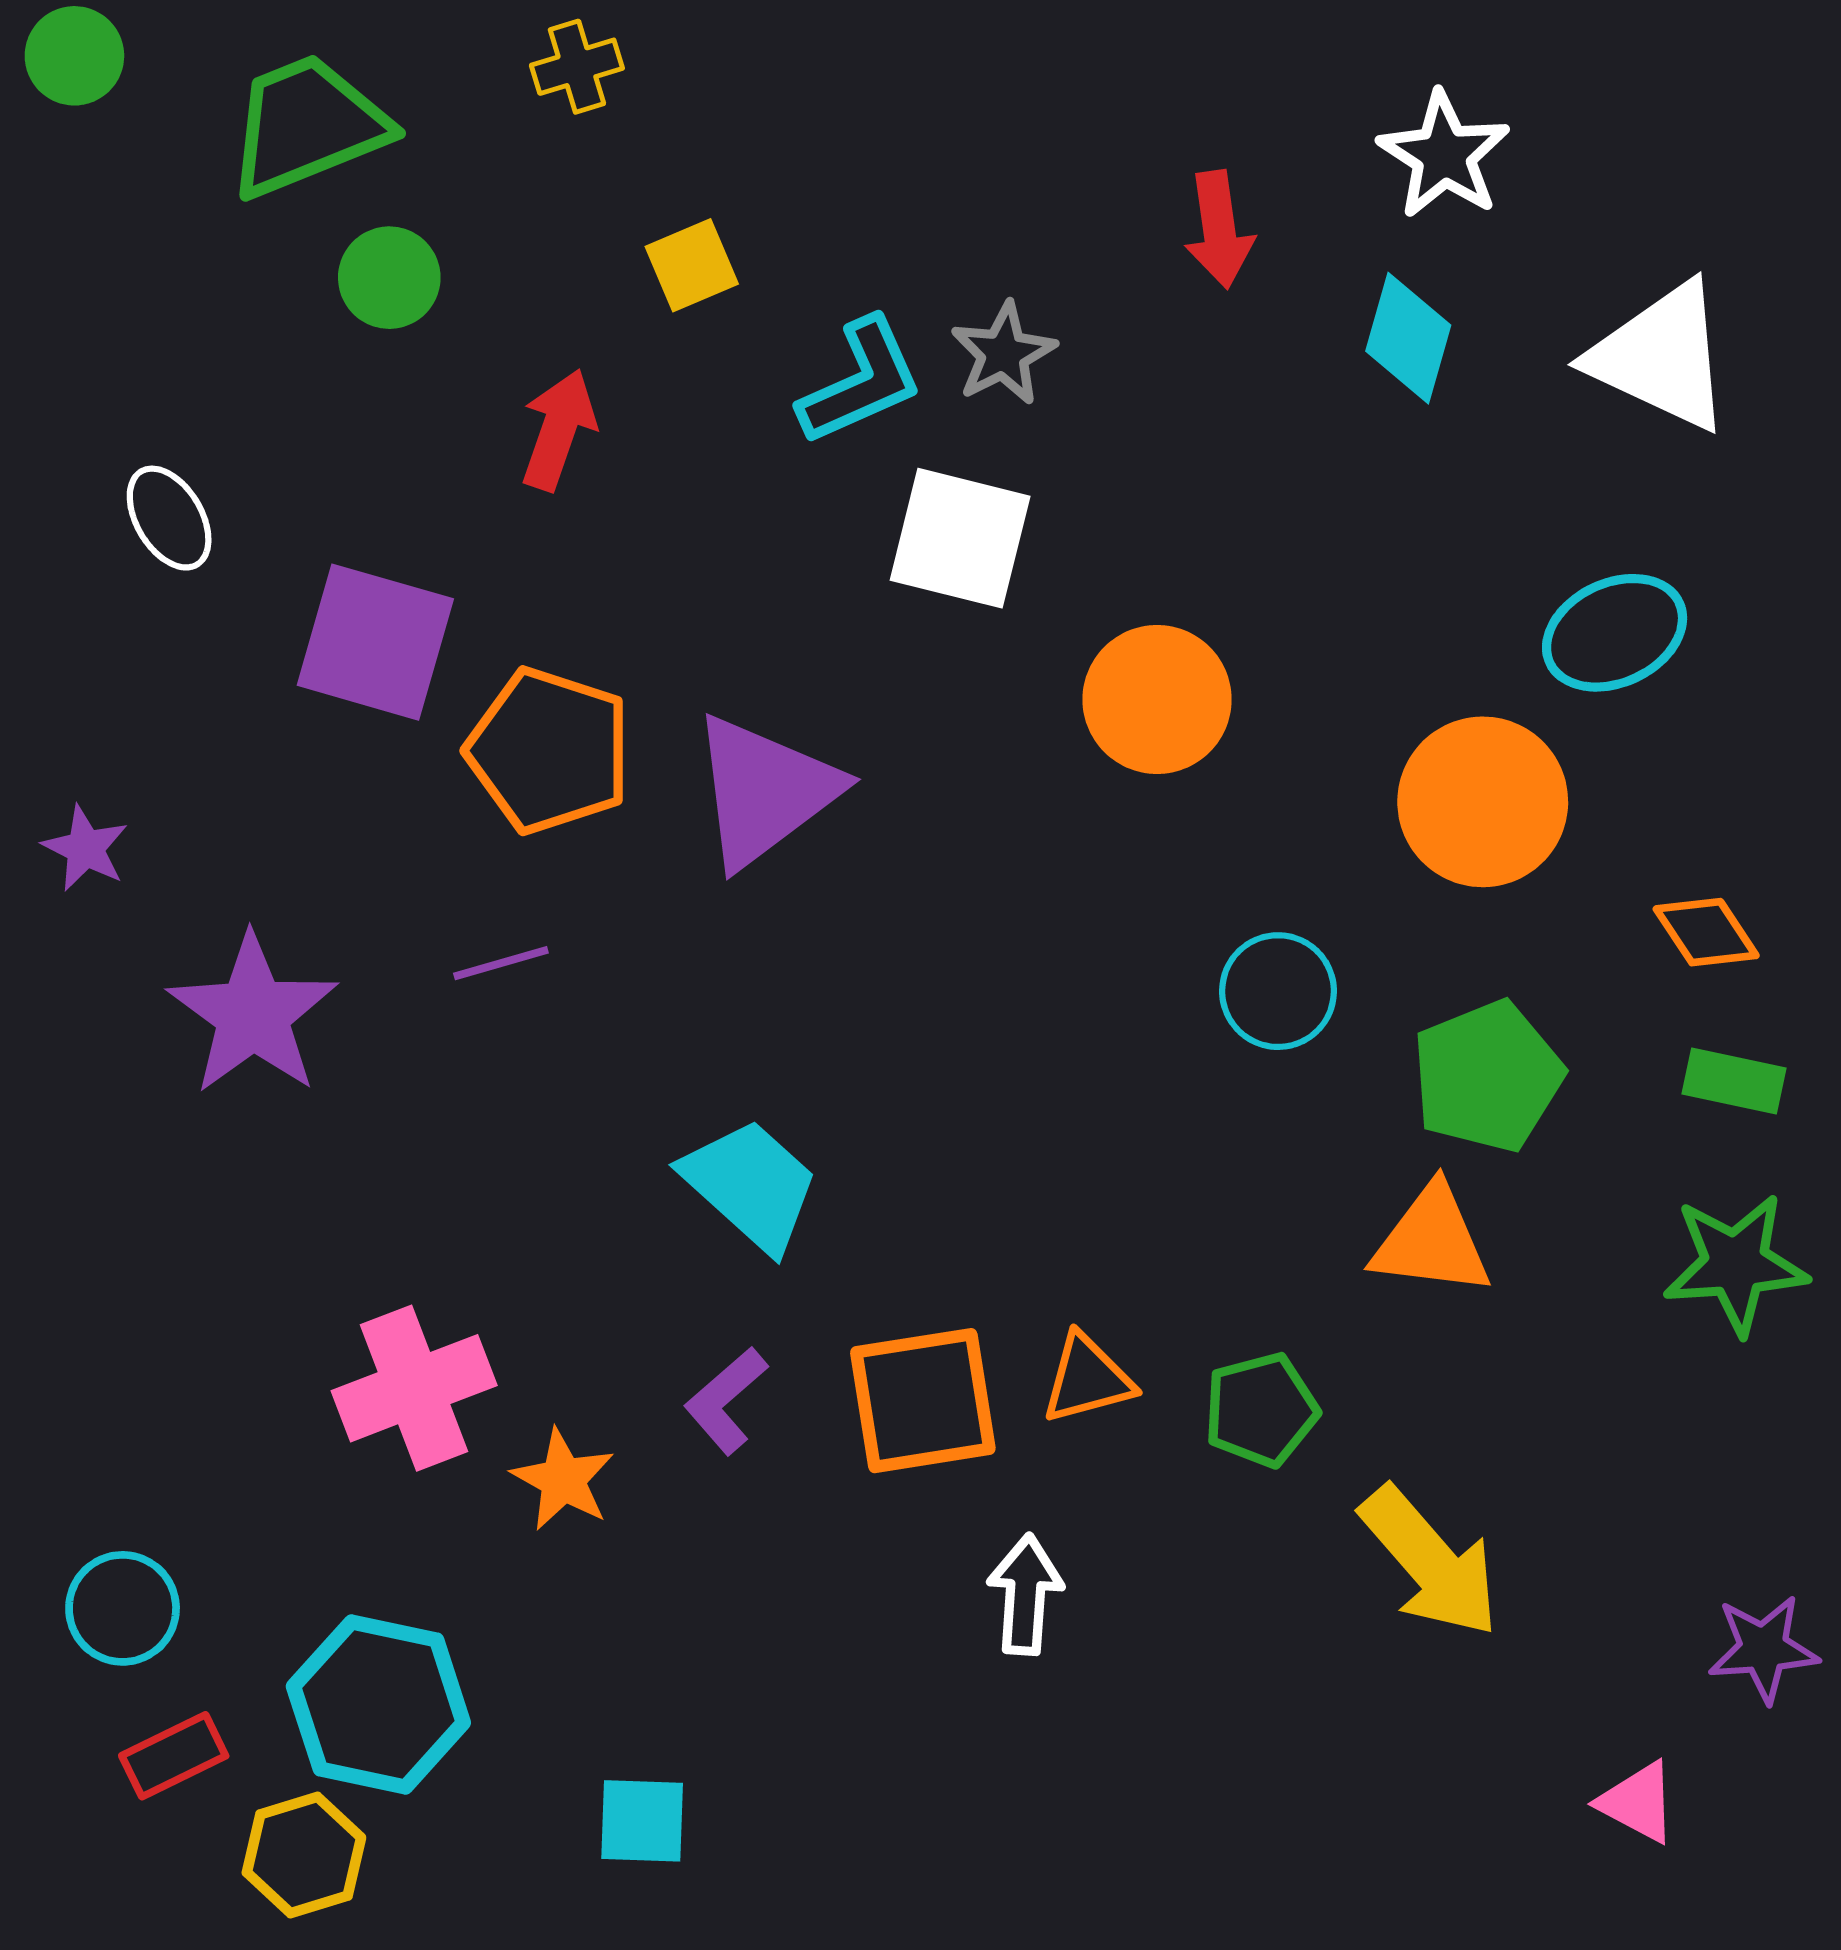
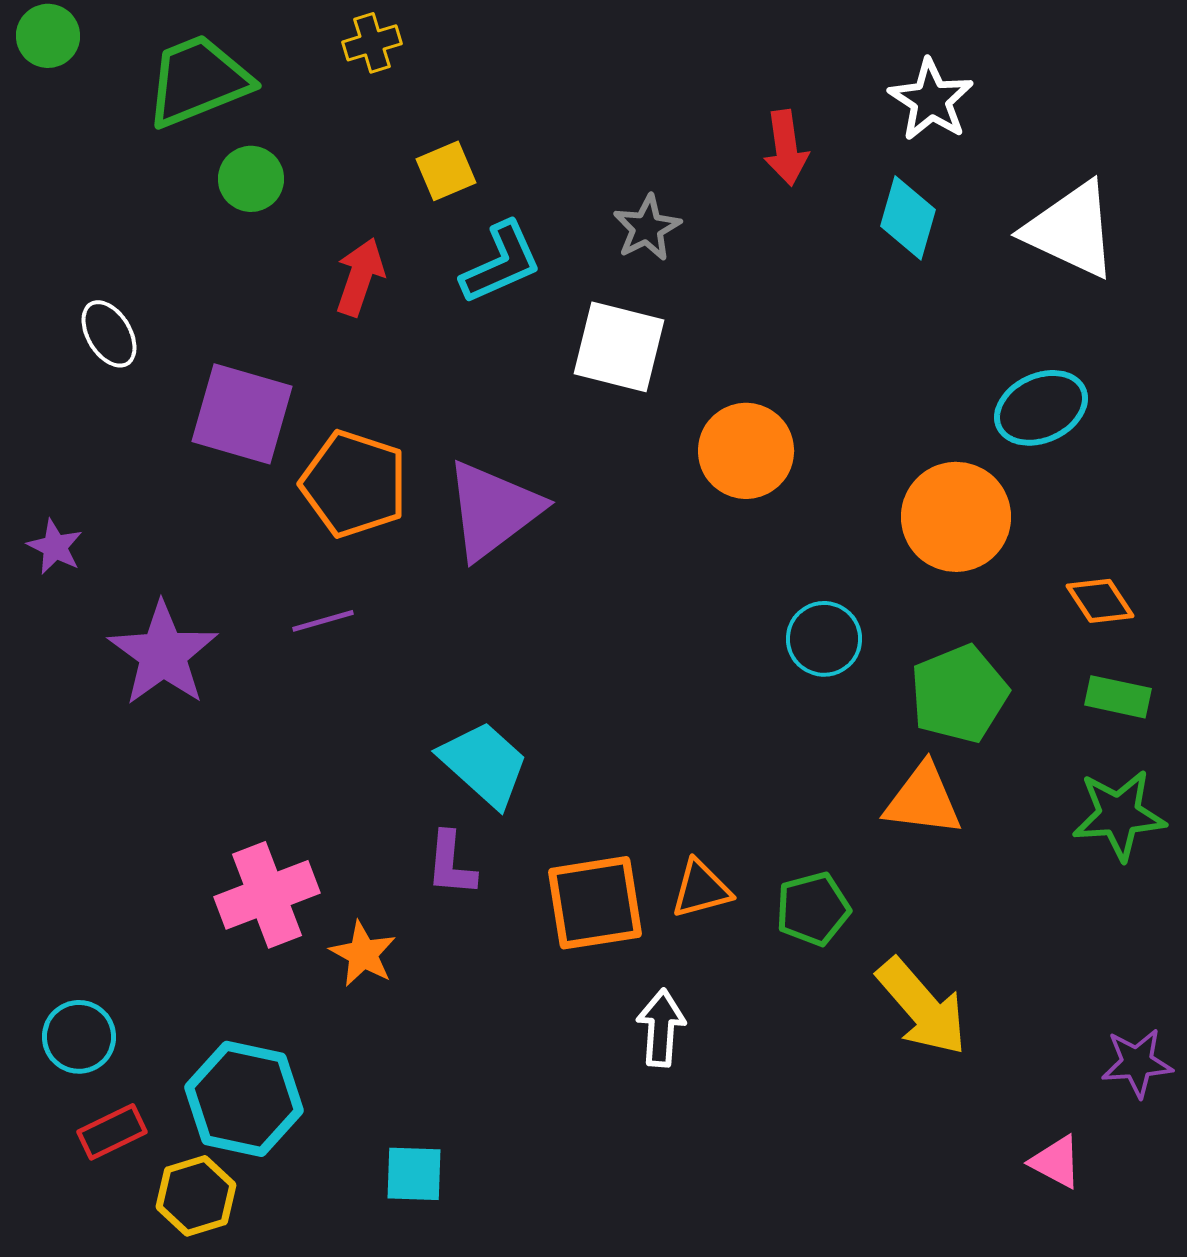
cyan L-shape: (861, 382) -> (501, 263), moved
purple L-shape: (726, 1401) -> (451, 864), moved, turned -44

